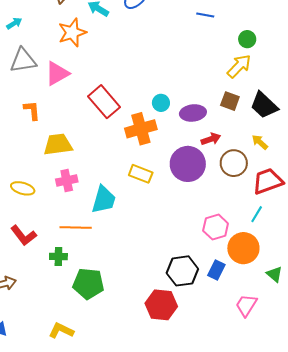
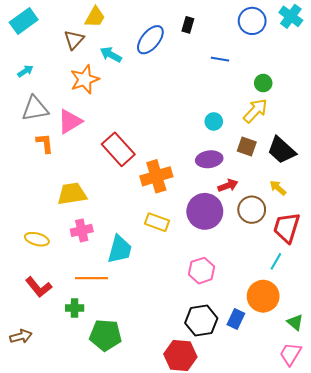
cyan circle: (161, 103) -> (214, 121), moved
orange L-shape: (32, 110) -> (45, 143), moved
red trapezoid: (268, 181) -> (287, 228), turned -52
pink hexagon: (216, 227) -> (202, 271), moved
pink trapezoid: (246, 305) -> (290, 354), moved

